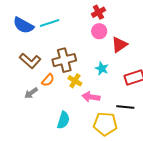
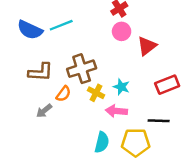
brown L-shape: (30, 61) -> (41, 72), turned -35
cyan star: (102, 68) -> (121, 87), moved
cyan semicircle: (63, 120) -> (102, 142), moved

